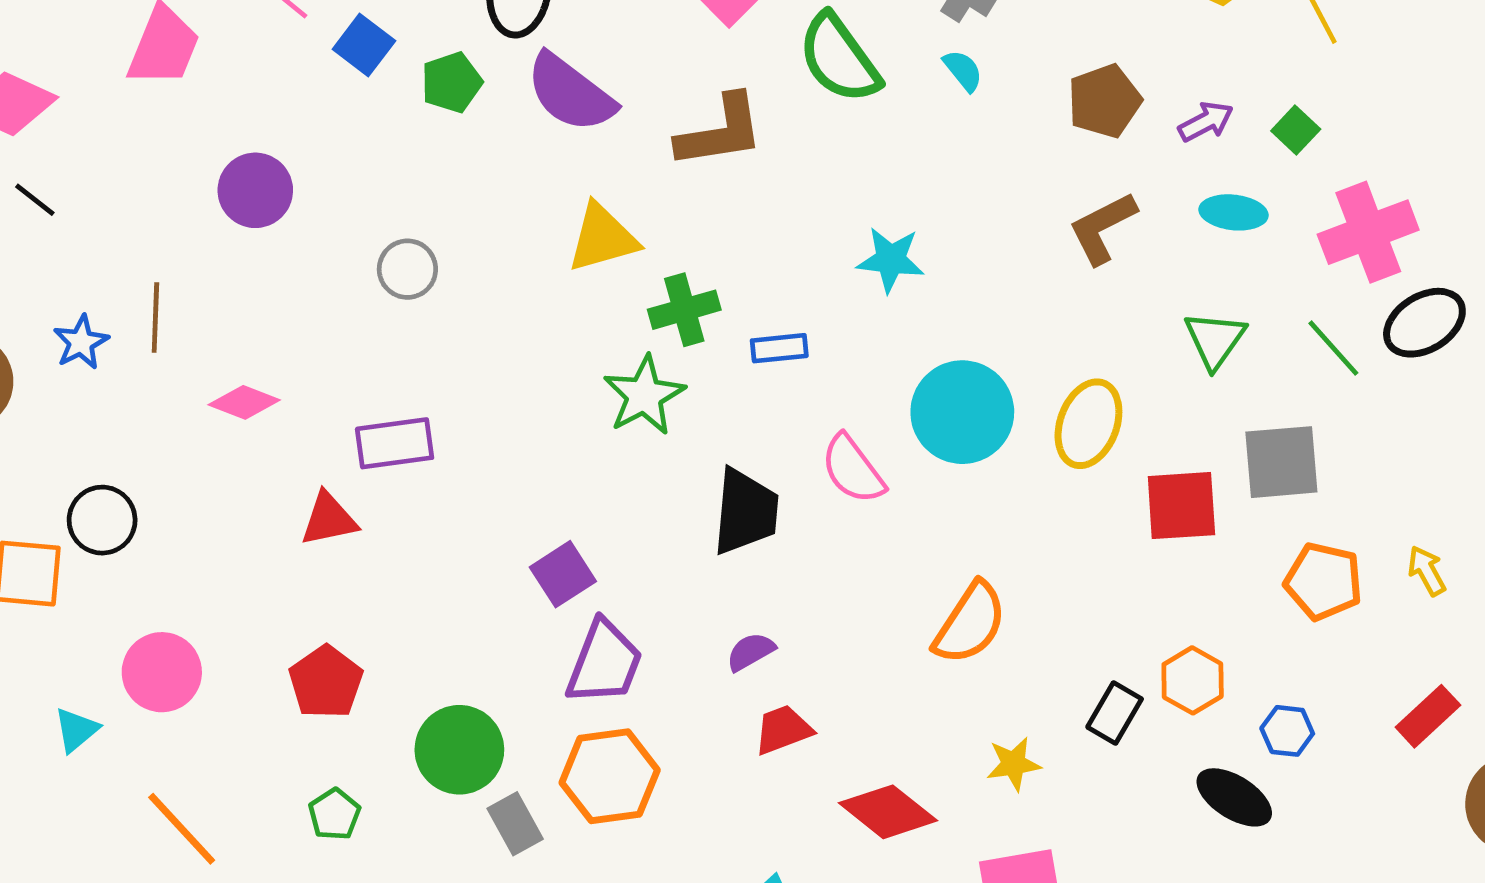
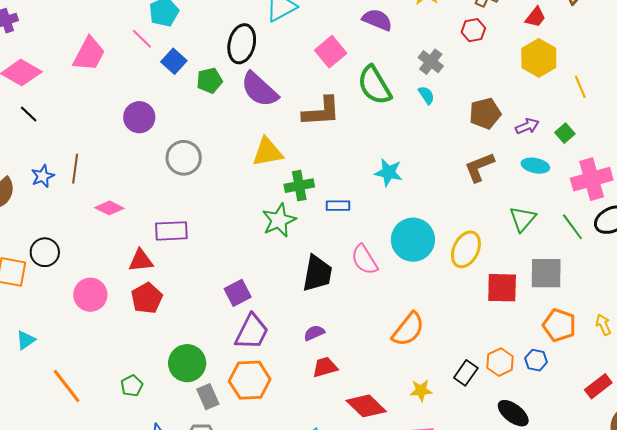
purple circle: (255, 190) -> (139, 117), moved
gray circle: (407, 269) -> (184, 158), size x1.4
pink circle: (162, 672) -> (90, 295), moved
red pentagon: (326, 682) -> (147, 298), moved
blue hexagon: (1287, 731) -> (536, 360), moved

